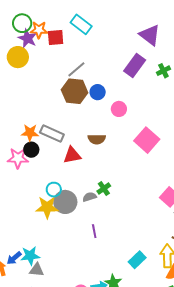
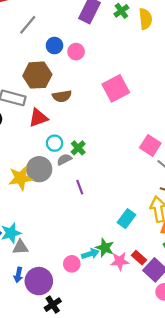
brown hexagon: (75, 91) -> (37, 75), moved
pink circle: (119, 109) -> (76, 52), moved
pink square: (147, 140) -> (116, 88), turned 30
cyan circle: (54, 190) -> (55, 143), moved
purple line: (94, 231) -> (80, 187), moved

